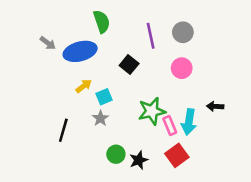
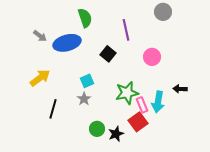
gray circle: (183, 32) -> (163, 12), moved
yellow arrow: (84, 86) -> (40, 78), moved, size x1.5
red square: (177, 155) -> (138, 122), moved

